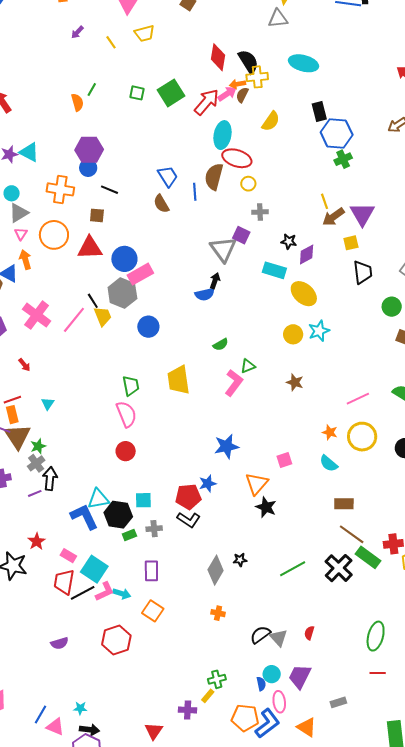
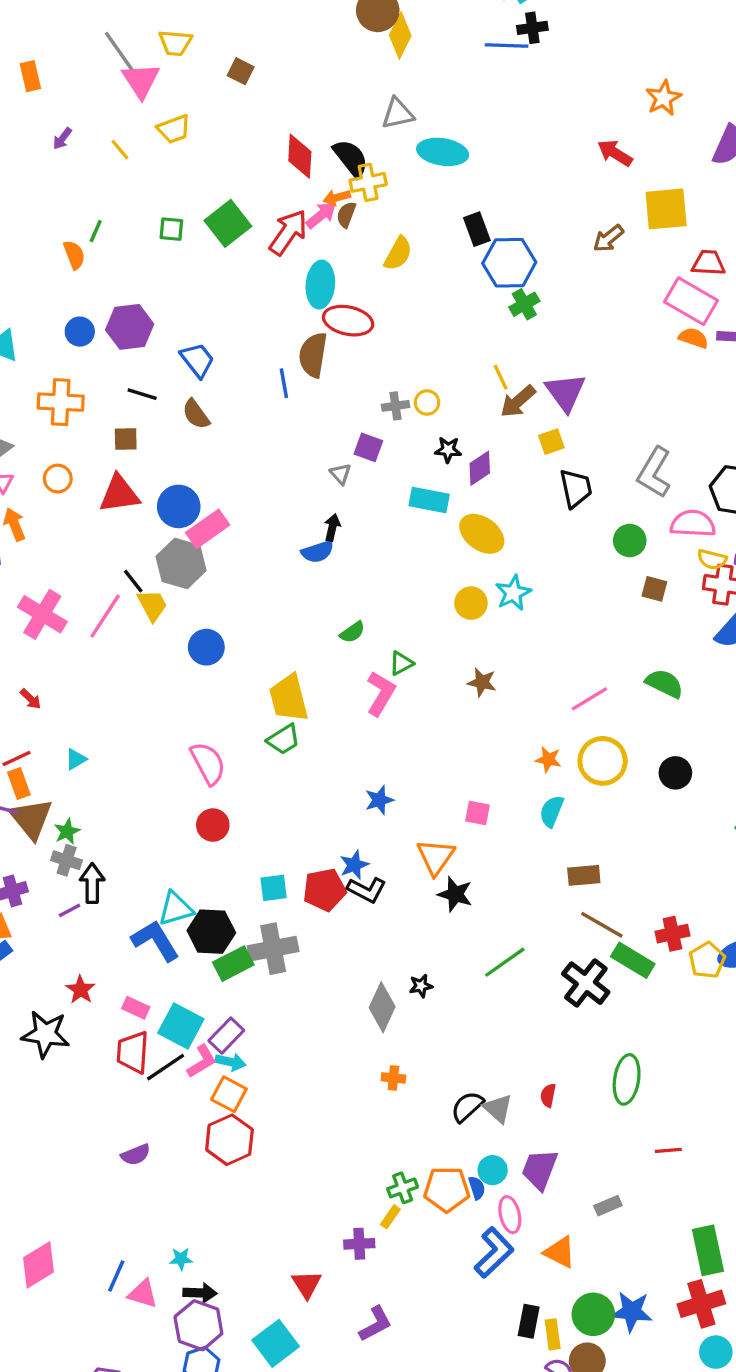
gray triangle: (278, 19) -> (398, 114), moved
purple hexagon: (89, 150) -> (130, 327), moved
blue circle: (88, 168) -> (80, 332), moved
blue trapezoid: (168, 176) -> (197, 360), moved
yellow circle: (248, 184) -> (427, 403), moved
brown semicircle: (161, 204) -> (196, 414), moved
orange circle: (54, 235) -> (58, 479), size x0.6
gray triangle: (223, 249) -> (341, 474), size x0.5
blue circle: (148, 327) -> (206, 647), moved
green trapezoid: (131, 386) -> (284, 739), moved, turned 75
cyan triangle: (48, 404) -> (76, 759), turned 32
blue star: (226, 446) -> (379, 800), size x0.7
pink square: (284, 460) -> (478, 813), turned 35
gray cross: (36, 463) -> (67, 860), turned -30
cyan semicircle: (329, 463) -> (552, 811), turned 78
cyan square: (143, 500) -> (274, 888), moved
black L-shape: (189, 520) -> (367, 890), moved
gray cross: (154, 529) -> (273, 949), size x1.8
green rectangle: (129, 535) -> (233, 964), size x1.6
green line: (293, 569) -> (505, 962), moved
purple rectangle: (151, 571) -> (226, 1036), moved, turned 50
orange square: (153, 611) -> (229, 1094), moved
green ellipse: (376, 636) -> (627, 1079), moved
orange pentagon: (245, 718) -> (447, 1189), moved

